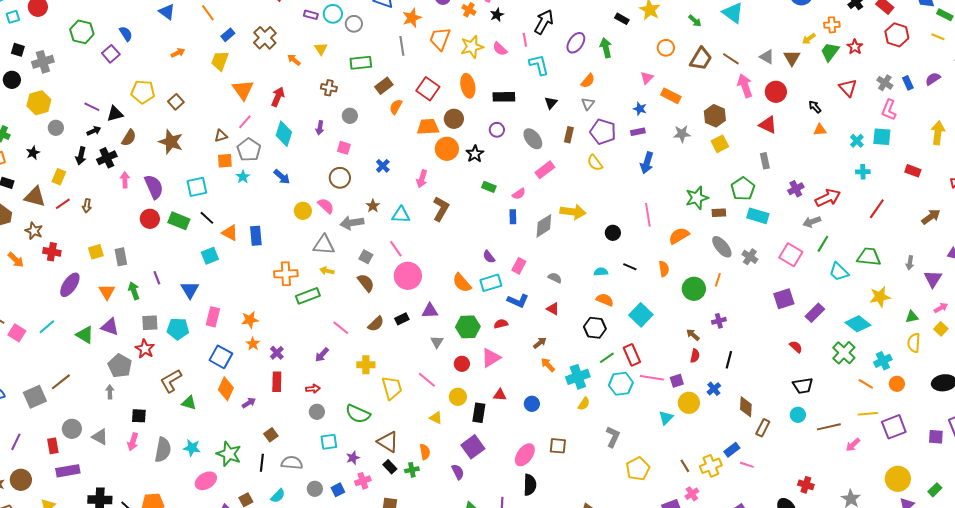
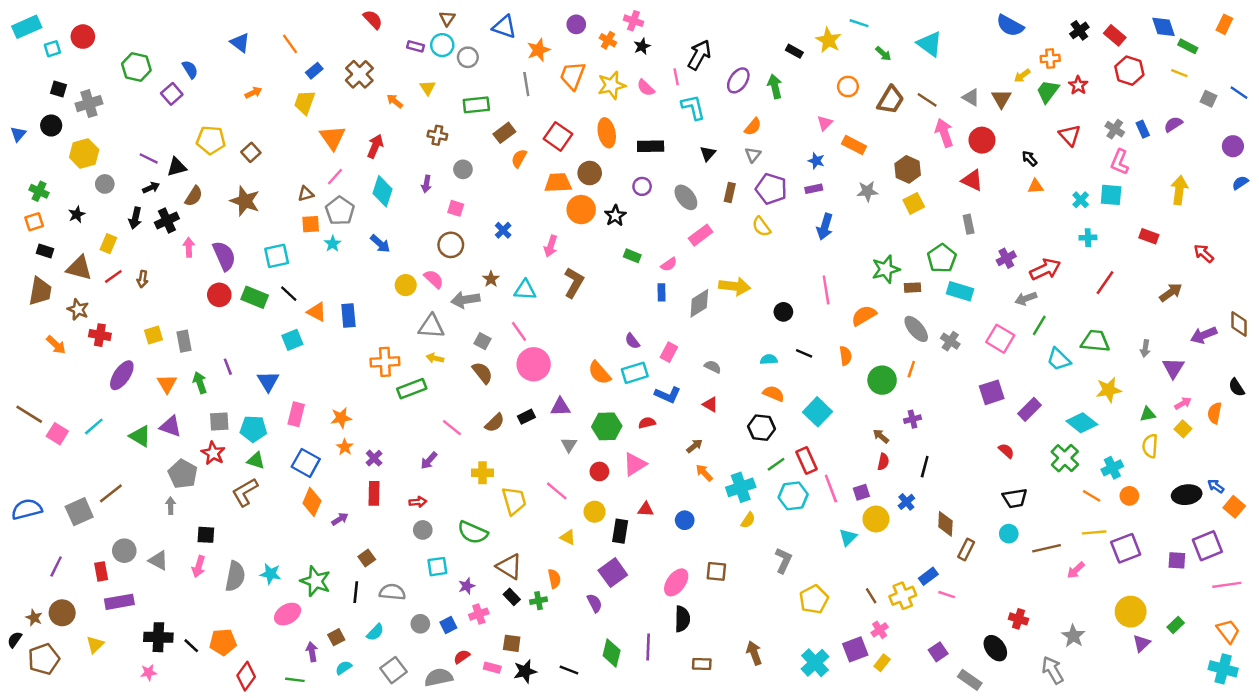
pink line: (652, 378) -> (831, 489), turned 60
green triangle: (189, 403) -> (256, 461), moved

